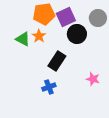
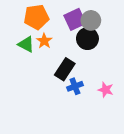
orange pentagon: (44, 14) -> (36, 17), moved
gray circle: (98, 18) -> (91, 20), moved
blue cross: (49, 87) -> (75, 86), moved

